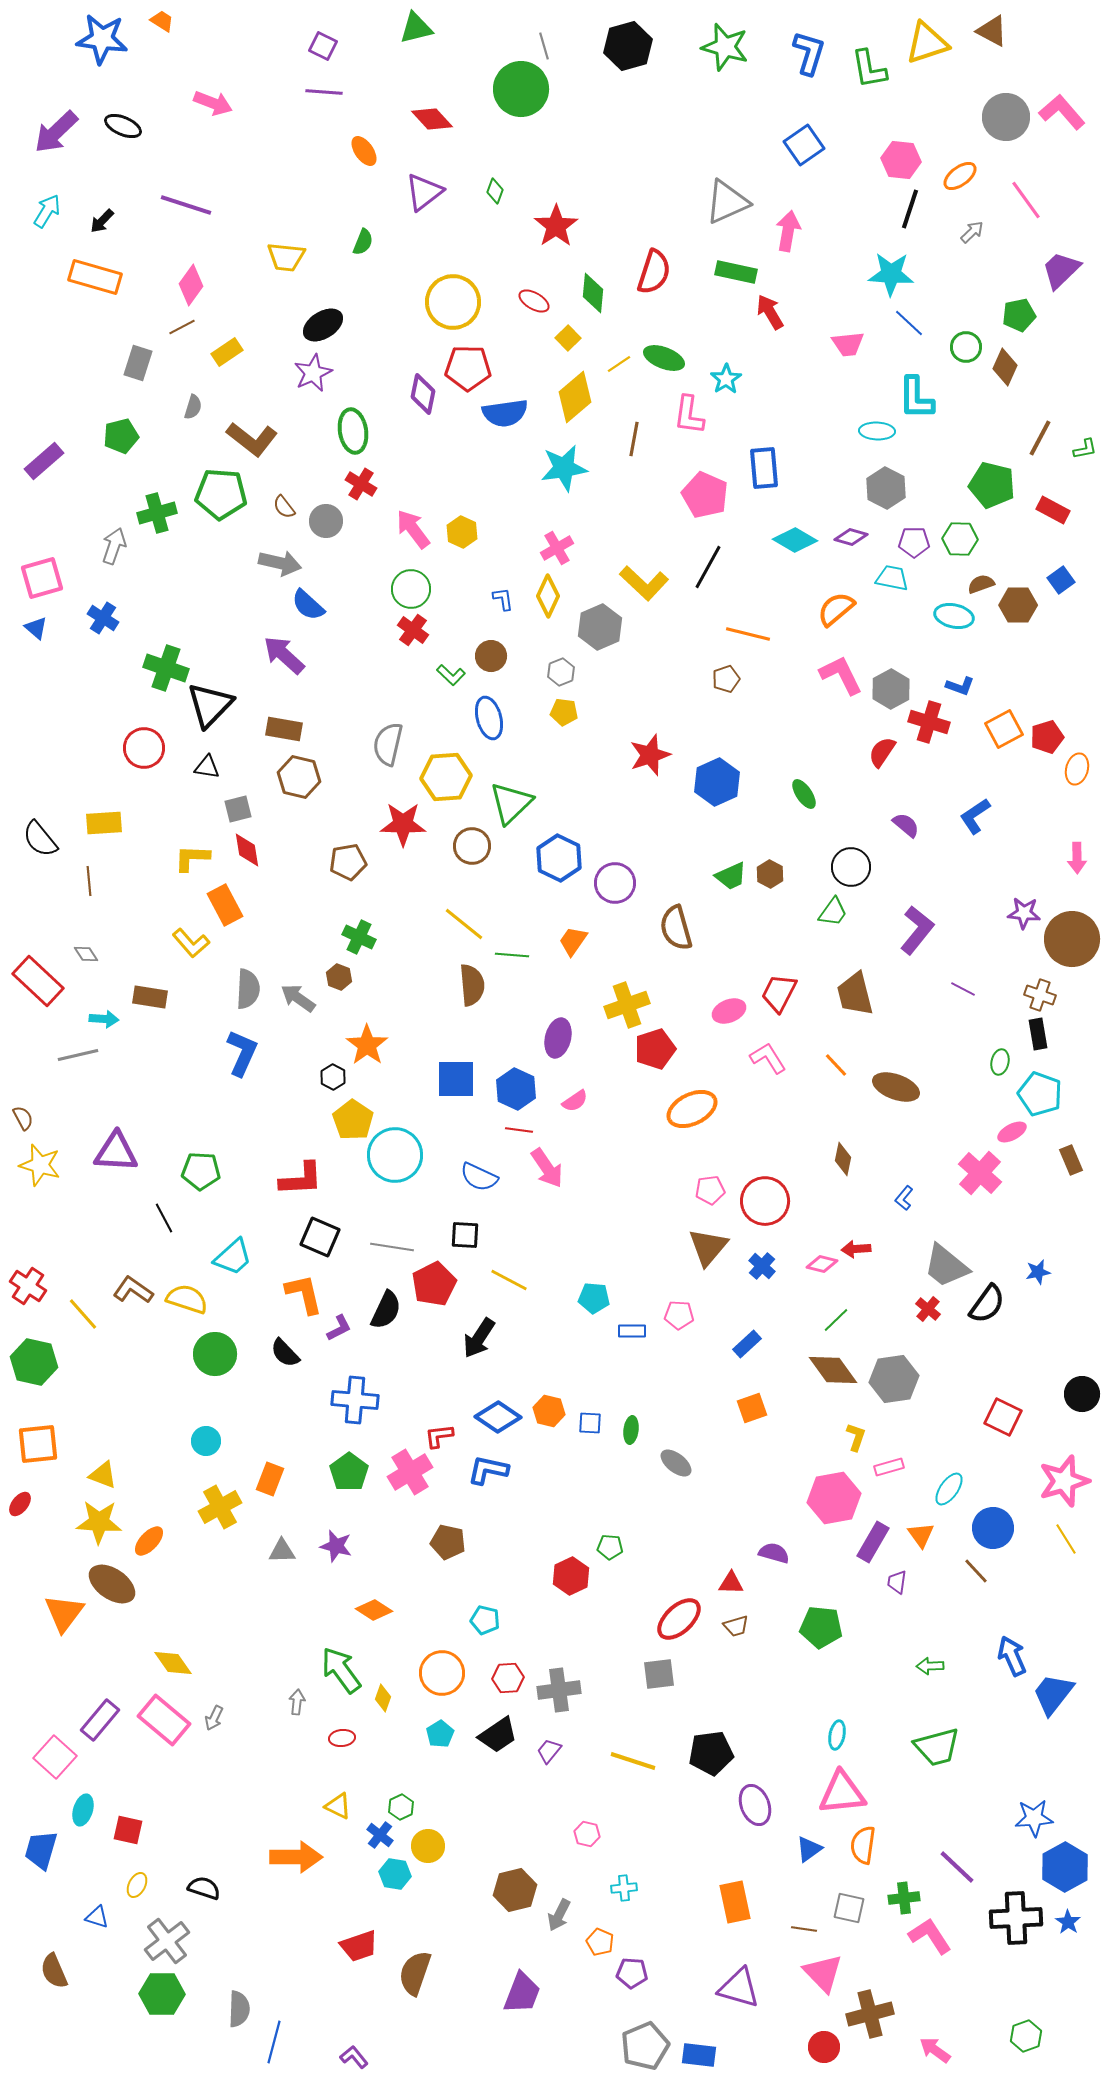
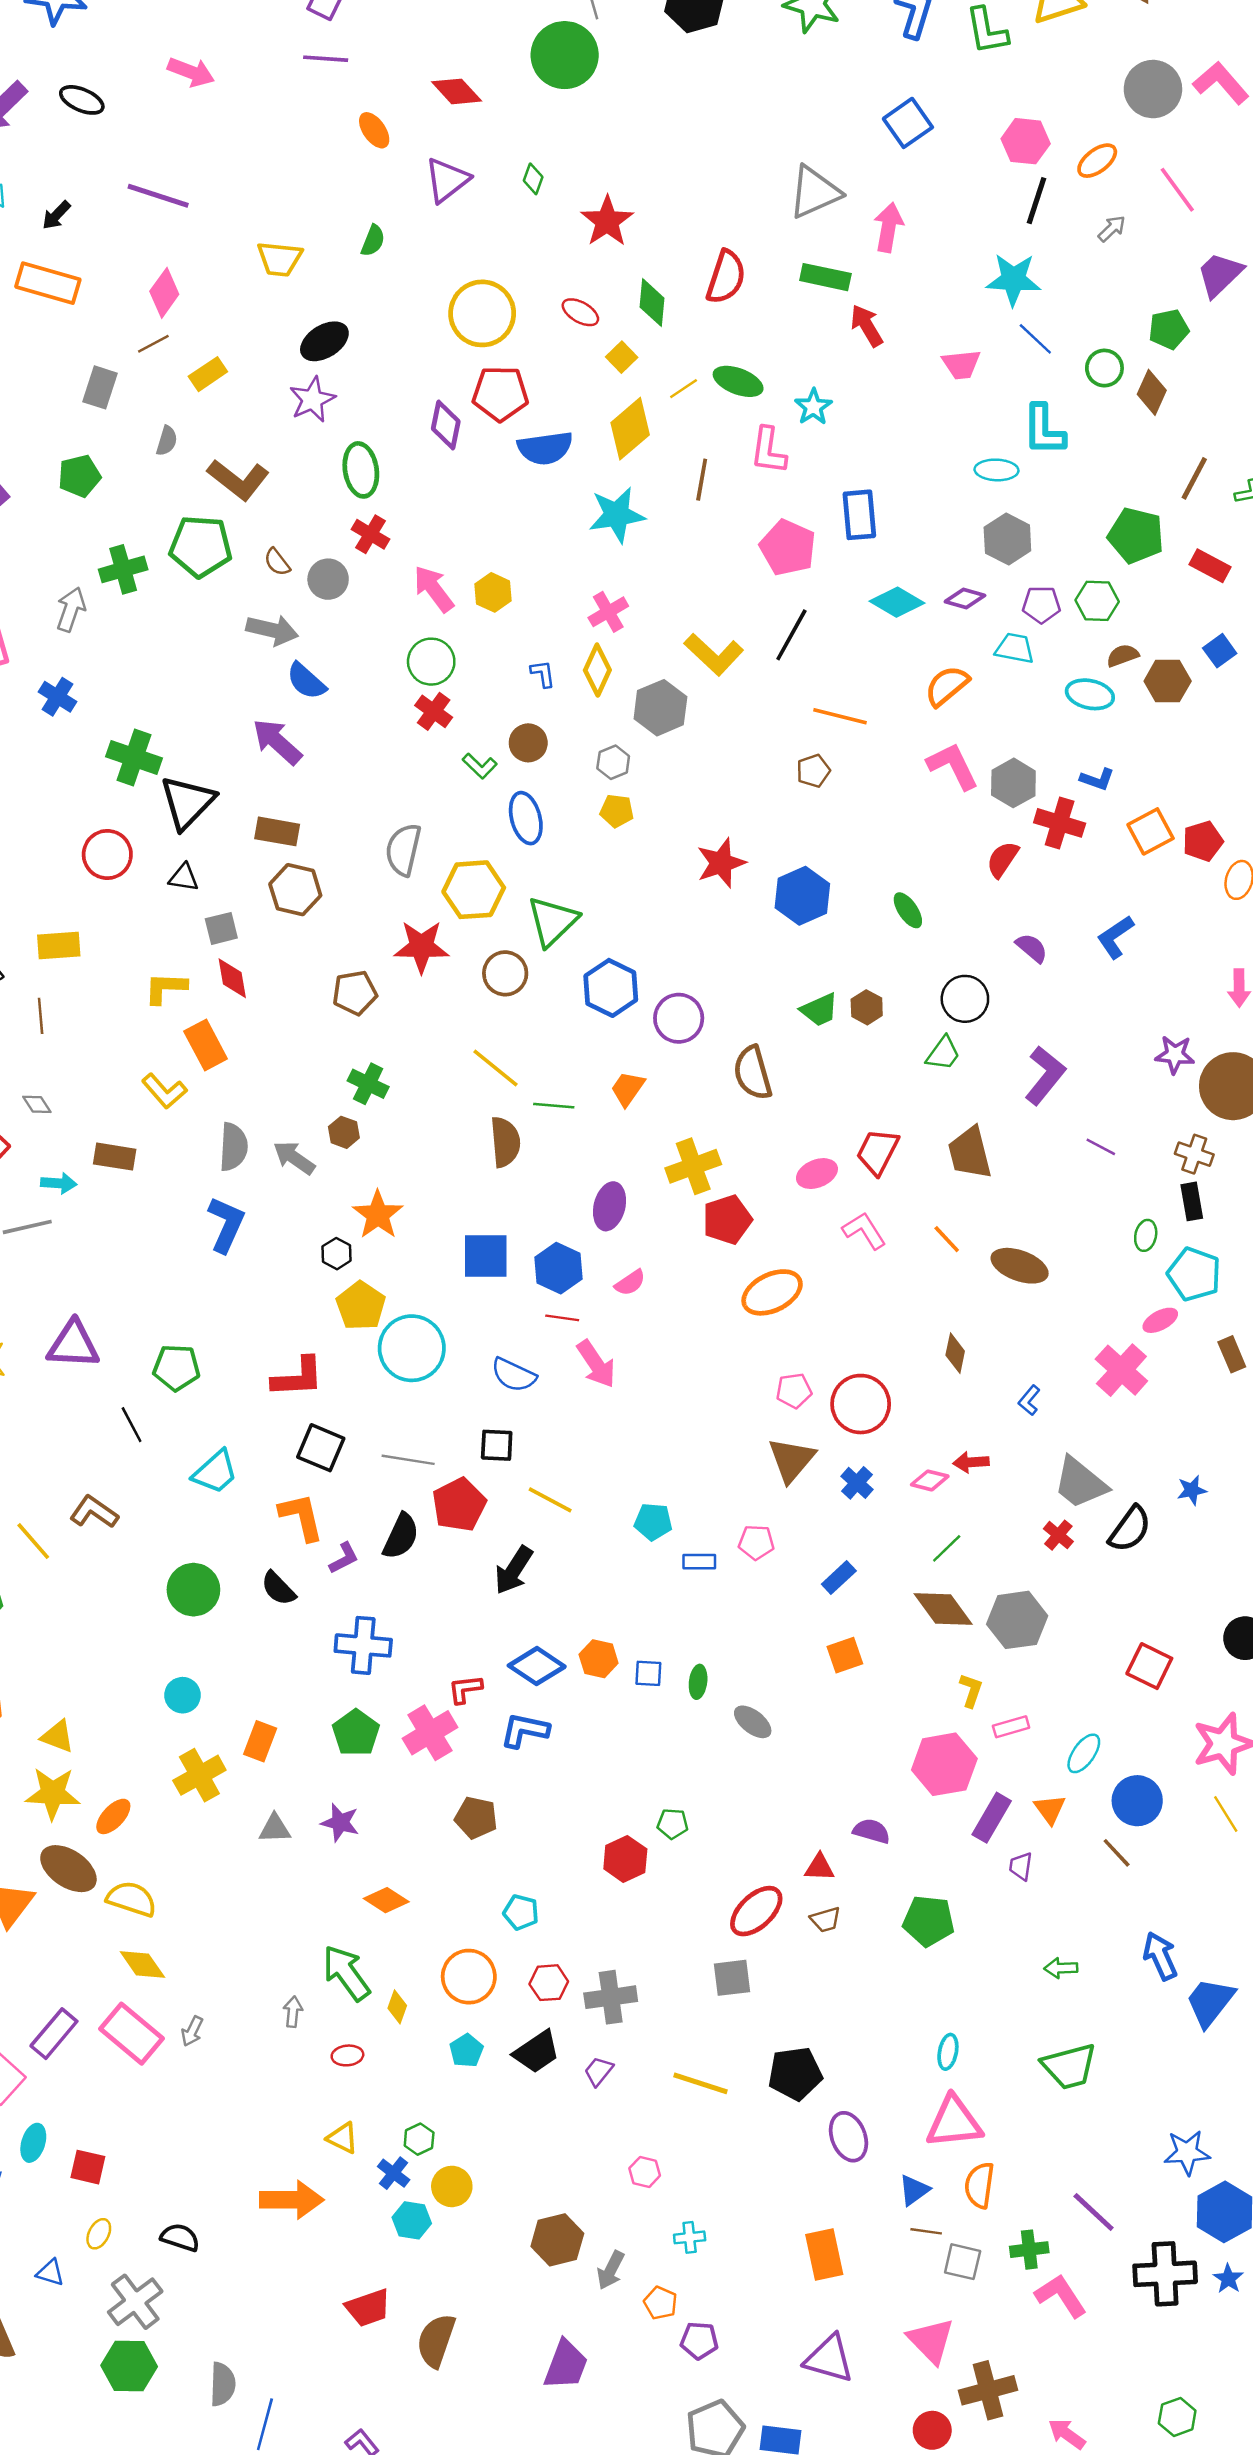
yellow semicircle: (187, 1299) -> (132, 1899), moved
brown line: (804, 1929) -> (926, 2231), moved

